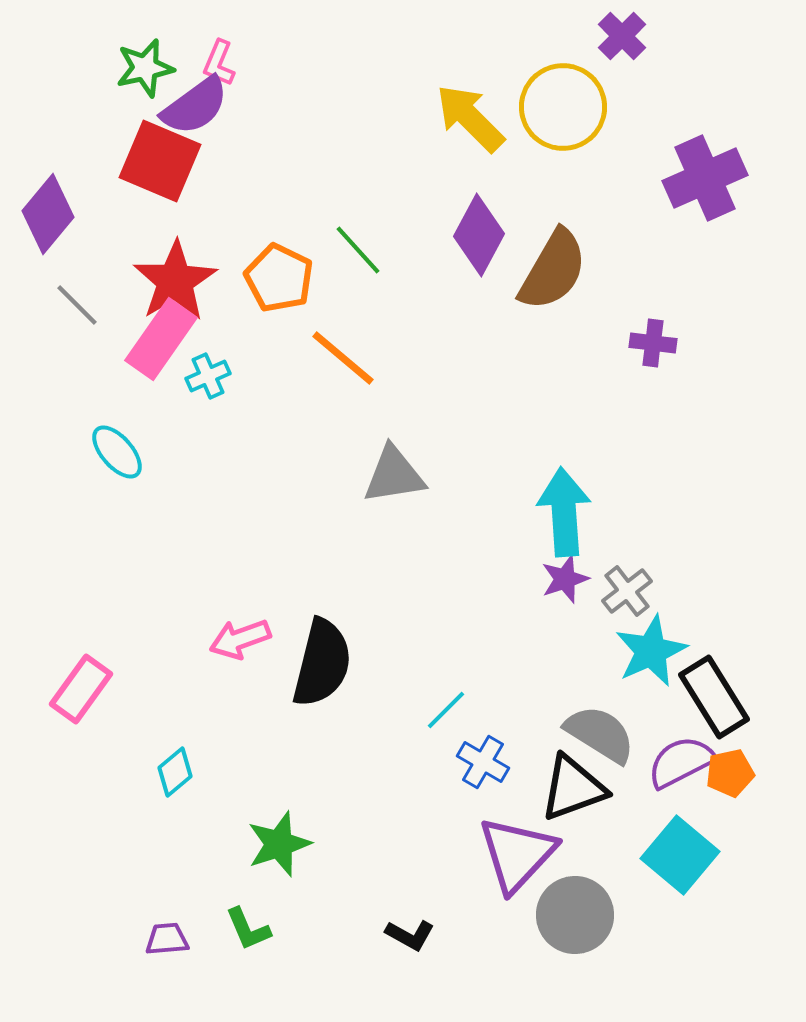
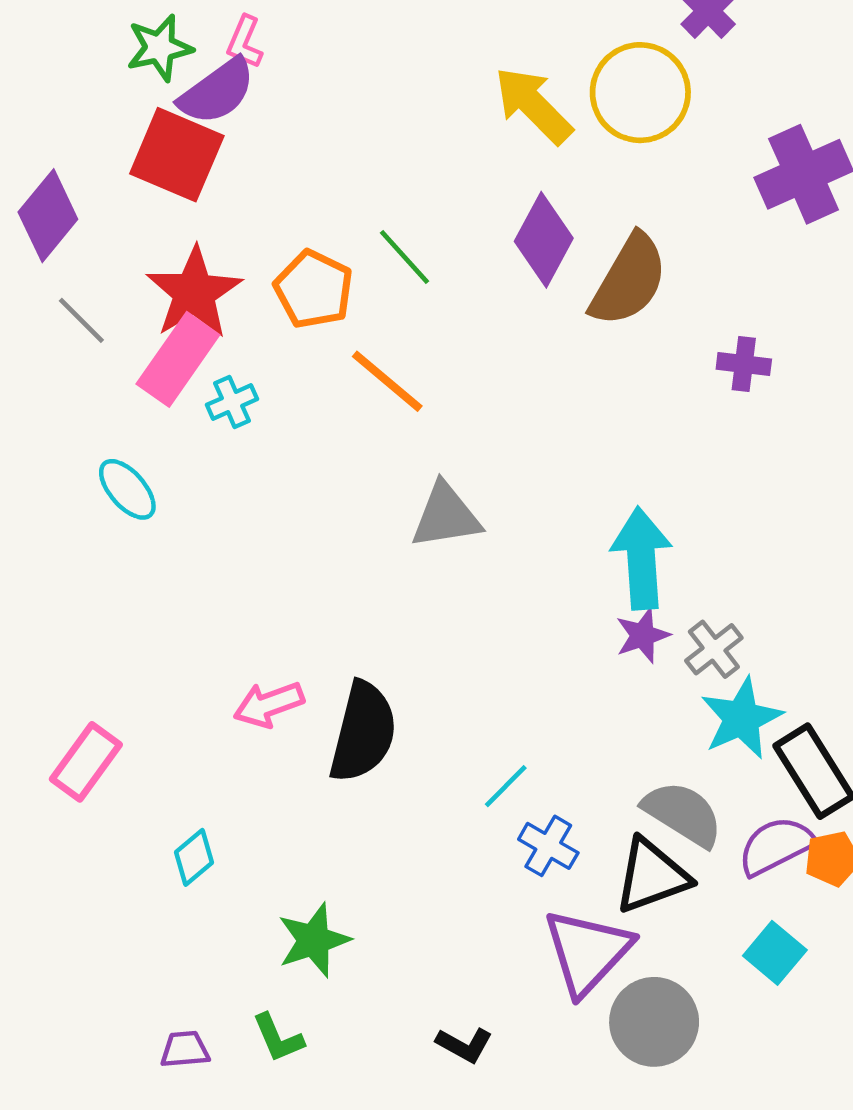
cyan square: (680, 855) -> (775, 953), size x0.7

